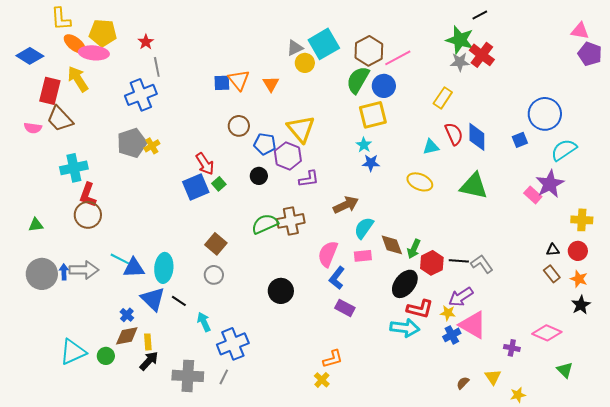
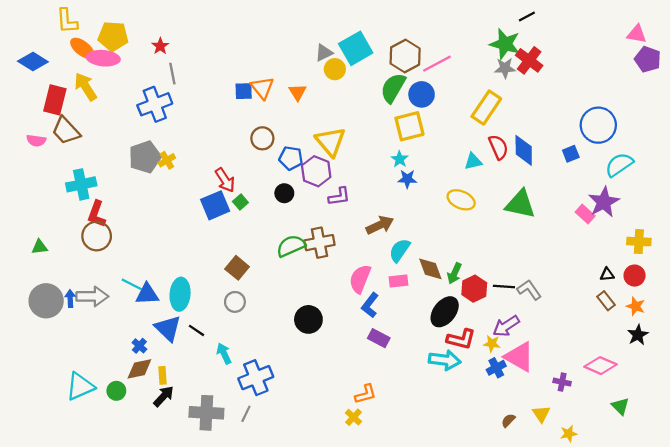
yellow rectangle: (443, 98) -> (486, 108), size x1.4

